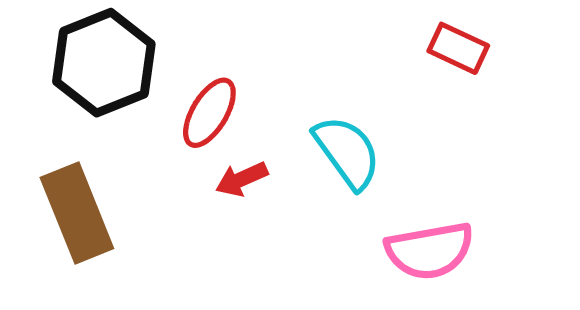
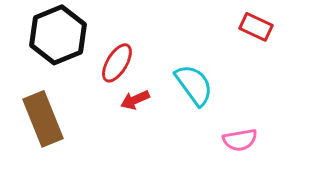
pink semicircle: (430, 251) -> (240, 140), size x0.7

